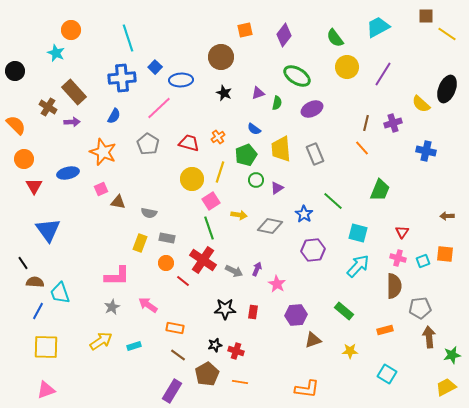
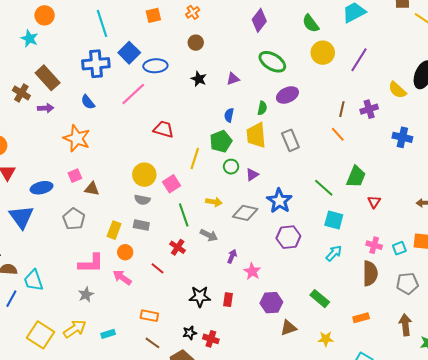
orange square: (245, 30) -> (153, 15), moved
brown circle: (221, 57) -> (196, 43), size x0.6
blue square: (155, 67) -> (129, 53), size x1.5
green semicircle: (277, 103) -> (262, 108), moved
blue semicircle: (114, 116) -> (88, 102), turned 112
blue semicircle: (254, 129) -> (229, 115), turned 64
orange cross: (218, 137) -> (193, 12), moved
gray pentagon: (148, 144) -> (74, 219), moved
blue ellipse: (68, 173) -> (42, 188), moved
yellow circle: (192, 179) -> (144, 175), moved
pink square: (211, 201) -> (172, 184), moved
green line: (333, 201) -> (324, 188), moved
gray semicircle: (149, 213) -> (142, 200), moved
blue star: (304, 214) -> (279, 201), size x1.4
red triangle: (402, 232) -> (374, 202), moved
red cross: (203, 260) -> (178, 247), size x0.6
orange circle: (166, 263) -> (125, 252), moved
cyan arrow: (358, 266) -> (334, 253), size x0.7
gray arrow: (234, 271) -> (209, 235), moved
pink arrow: (148, 305) -> (122, 277), moved
gray pentagon: (420, 308) -> (407, 283), moved
yellow square: (46, 347) -> (41, 335), moved, turned 32

